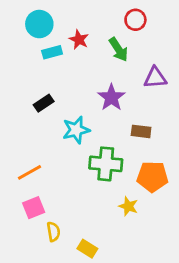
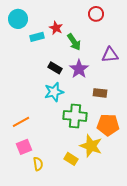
cyan circle: (39, 24) -> (18, 19), moved
green arrow: (118, 49) -> (74, 42), moved
black rectangle: (44, 103) -> (55, 68), moved, turned 64
yellow star: (128, 206) -> (91, 146), size x1.6
yellow rectangle: (87, 249) -> (71, 159), moved

